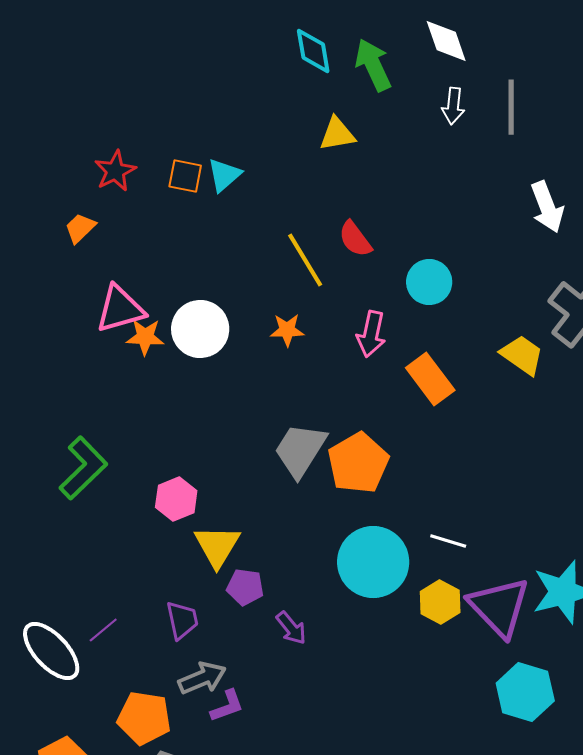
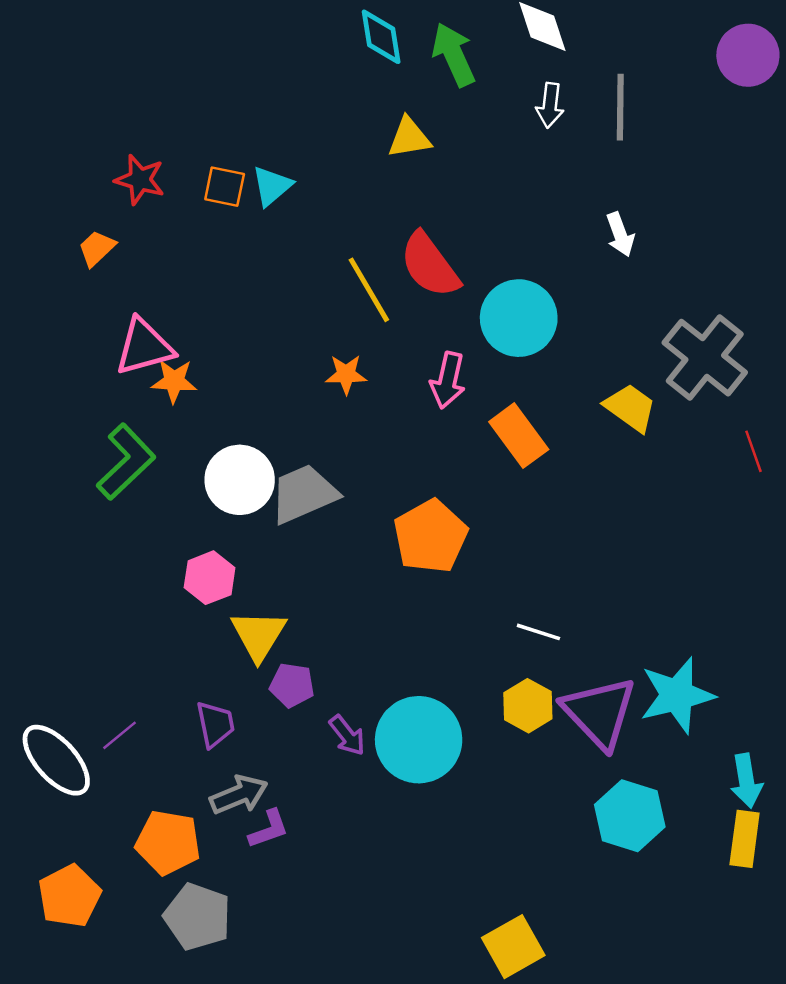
red star: (115, 171) -> (140, 180), turned -30
white arrow: (547, 207) -> (620, 234), moved, size x0.7
red semicircle: (355, 239) -> (430, 265), size x1.5
cyan circle: (429, 282) -> (519, 318), size x1.4
white circle: (200, 329) -> (240, 480), moved
gray trapezoid: (300, 450) -> (304, 494), moved, turned 34
green L-shape: (83, 468) -> (126, 462), moved
cyan circle: (373, 562) -> (419, 740), moved

